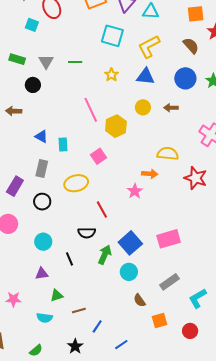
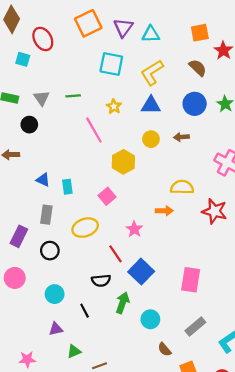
pink line: (91, 110) -> (94, 130), moved
pink star: (135, 191) -> (134, 229), moved
pink rectangle: (169, 239) -> (191, 280), turned -60
blue square: (130, 243) -> (141, 272), moved

